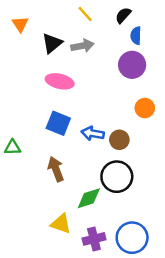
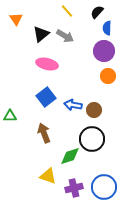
gray arrow: (82, 46) -> (65, 36), turned 42
orange circle: (145, 108) -> (108, 76), moved
blue square: (58, 123) -> (46, 97), turned 30

